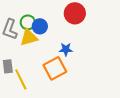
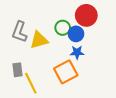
green circle: (28, 22) -> (63, 28), moved
blue circle: (40, 26) -> (76, 34), moved

